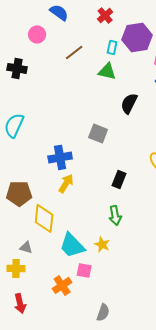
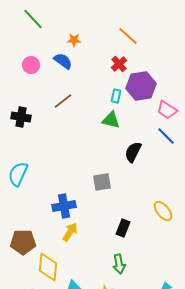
red cross: (105, 15) -> (119, 64), moved
pink circle: (37, 34) -> (31, 65), moved
brown line: (74, 52) -> (63, 101), moved
gray square: (98, 133) -> (102, 182), turned -30

